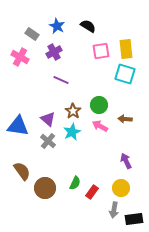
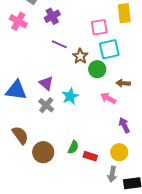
pink square: (101, 51) -> (99, 27), moved
cyan square: (125, 74) -> (109, 49), moved, turned -30
brown star: (73, 111) -> (80, 56), moved
pink arrow: (100, 126) -> (108, 98), moved
red rectangle: (92, 192) -> (90, 156), turned 72

